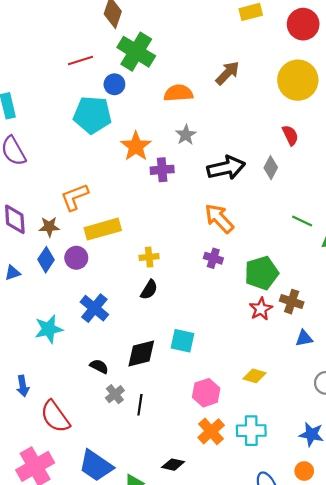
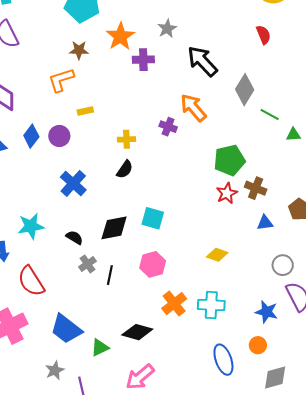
black arrow: (226, 168) -> (202, 61), turned -124
gray diamond: (271, 168) -> (245, 90), moved, size x1.4
brown star: (49, 227) -> (79, 50), moved
yellow rectangle: (103, 229) -> (85, 111), size x0.5
purple cross: (213, 258) -> (168, 127), moved
cyan star: (49, 329) -> (31, 226), moved
pink hexagon: (206, 393) -> (153, 264), moved
black diamond: (173, 465) -> (137, 332), size x1.4

